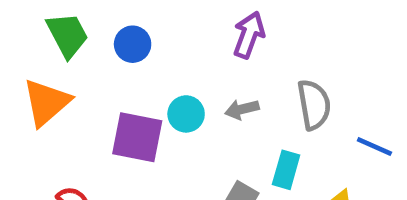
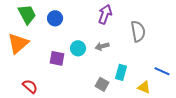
gray semicircle: (314, 105) -> (138, 31), moved
purple square: (137, 137) -> (57, 58), size x0.7
blue line: (374, 147) -> (162, 71), moved

